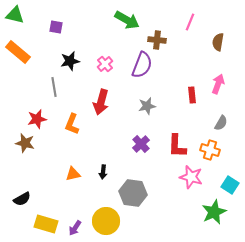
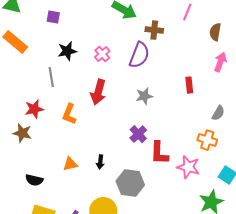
pink arrow: (218, 84) -> (220, 62), moved
red L-shape: (177, 146) -> (159, 153), moved
black semicircle: (22, 199) -> (34, 180), moved, turned 42

